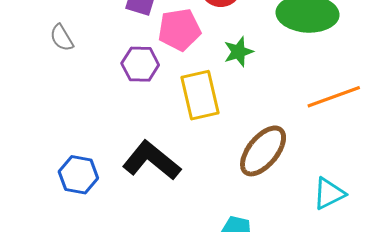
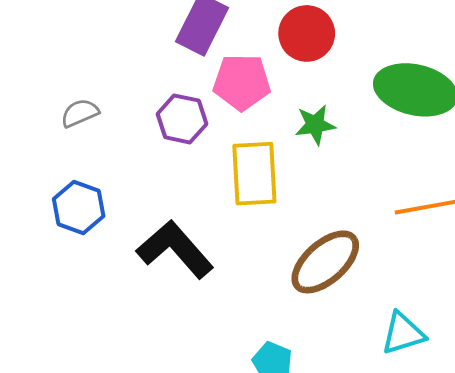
gray semicircle: (62, 38) -> (80, 113), moved, turned 88
blue hexagon: (78, 175) -> (79, 207), moved

